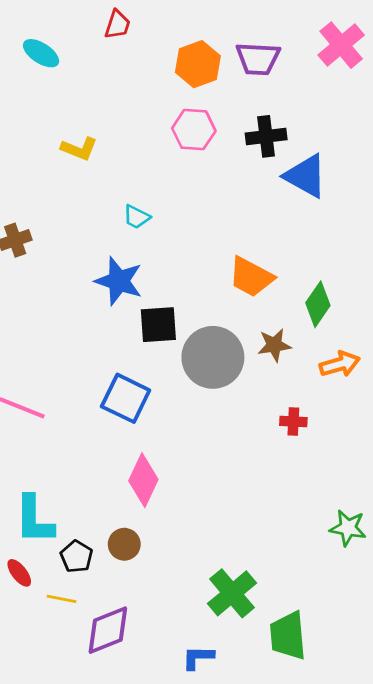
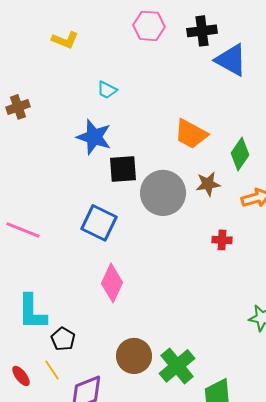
brown circle: (124, 544) -> (134, 356), moved, size x1.5
red ellipse: (19, 573) -> (21, 376), moved
yellow line: (61, 599) -> (52, 370), turned 45

